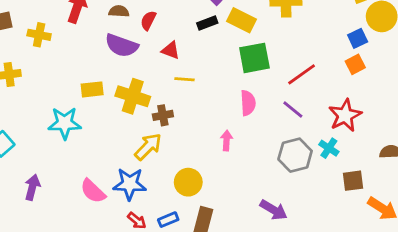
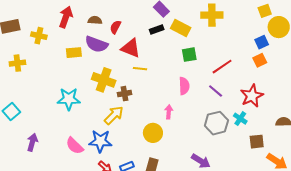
red triangle: (171, 50) -> (131, 48), size x1.5
green square: (254, 58) -> (189, 55), size x0.7
yellow rectangle: (92, 89) -> (74, 53), moved
cyan star: (65, 123) -> (69, 99), moved
yellow circle: (188, 182) -> (153, 133), moved

